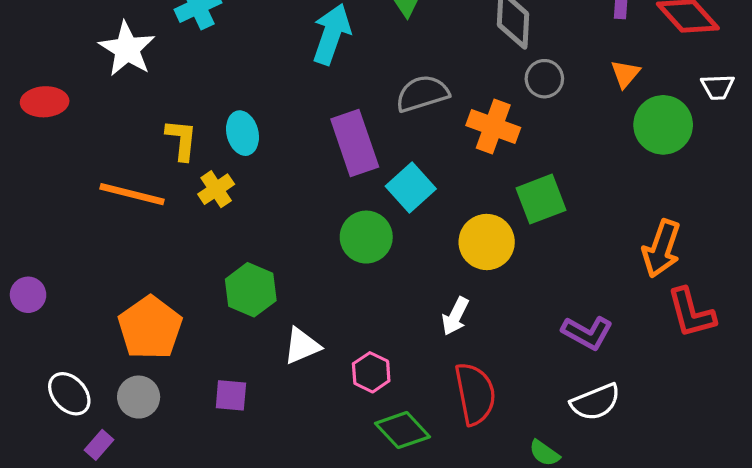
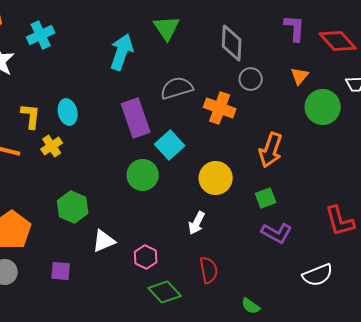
green square: (541, 199) -> (266, 198), moved, size x0.7
orange arrow: (661, 249) -> (271, 150), moved
red semicircle: (475, 394) -> (209, 270), size x0.7
white semicircle: (596, 402) -> (318, 275), moved

